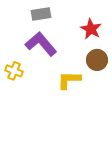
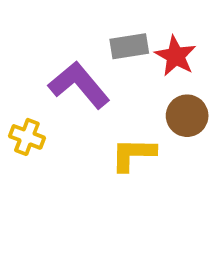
gray rectangle: (41, 14) -> (129, 46), moved

